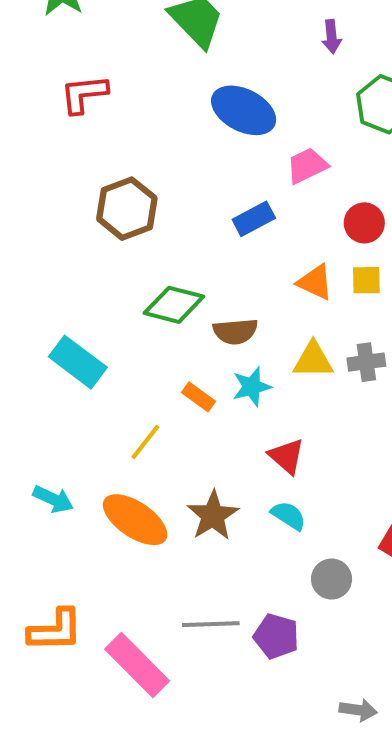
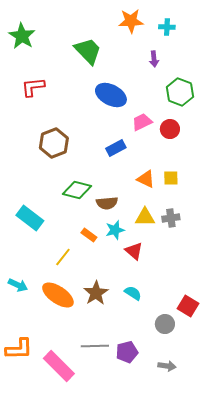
red circle: (364, 223) -> (170, 129), moved
red triangle: (287, 456) -> (134, 251), moved
gray circle: (332, 579) -> (165, 324), moved
purple pentagon: (276, 636) -> (127, 352), turned -30
gray arrow: (358, 710) -> (167, 366), moved

